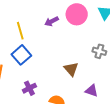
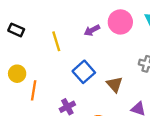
blue square: (21, 55) -> (84, 72), moved

